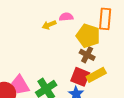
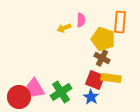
pink semicircle: (66, 17) -> (81, 20), turned 96
yellow rectangle: (96, 75) -> (111, 78), turned 36

